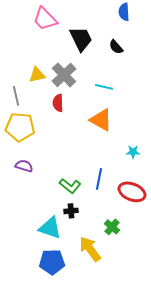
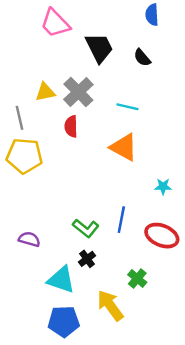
purple semicircle: (24, 166) -> (29, 239), moved
black cross: (71, 211) -> (87, 259), turned -32

